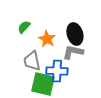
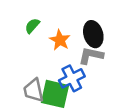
gray trapezoid: (32, 61) -> (33, 90), moved
blue cross: (57, 71) -> (72, 78), turned -30

